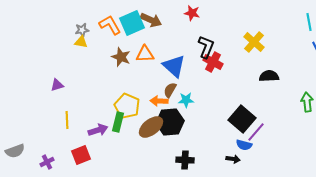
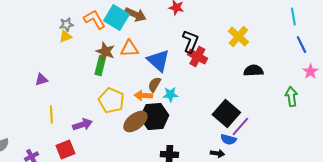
cyan square: (132, 23) -> (116, 17), turned -35
yellow triangle: (81, 42) -> (65, 36), turned -32
green rectangle: (118, 122) -> (100, 65), moved

